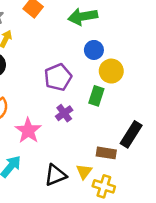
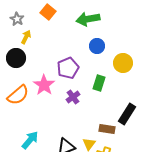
yellow circle: (111, 71) -> (123, 63), moved
pink star: (28, 131) -> (44, 85), moved

